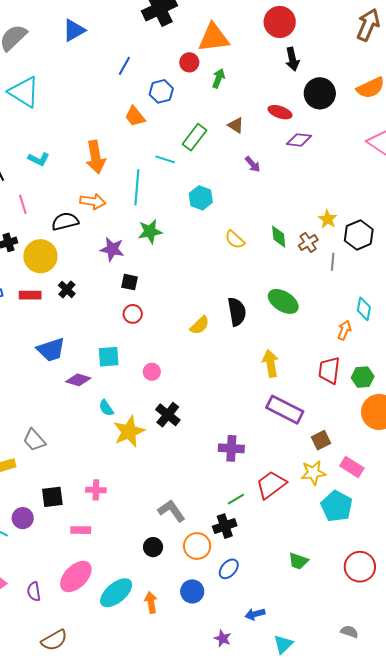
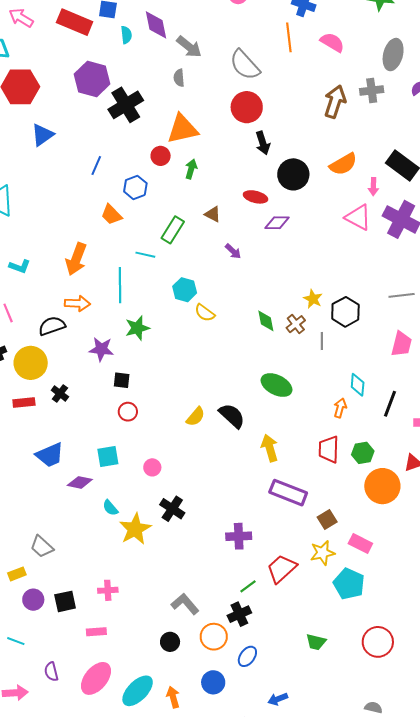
orange arrow: (96, 157) -> (76, 259), turned 36
yellow semicircle: (235, 240) -> (205, 313), moved
black semicircle: (237, 312) -> (232, 416), moved, turned -32
purple circle: (23, 518) -> (33, 600), moved
purple semicircle: (34, 592) -> (51, 672), moved

